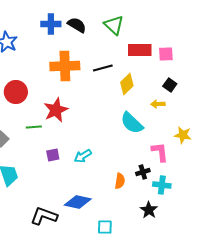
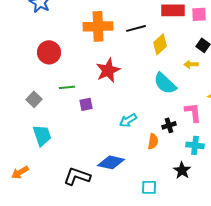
red star: (56, 110) -> (108, 70), moved
purple square: (53, 155) -> (86, 104), moved
cyan arrow: (83, 156) -> (128, 120), moved
black cross: (143, 172) -> (169, 125), moved
cyan square: (105, 227) -> (149, 187), moved

